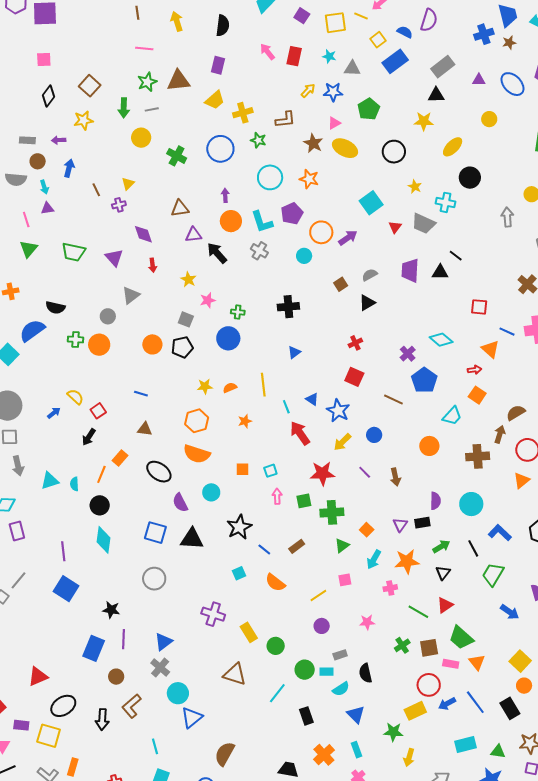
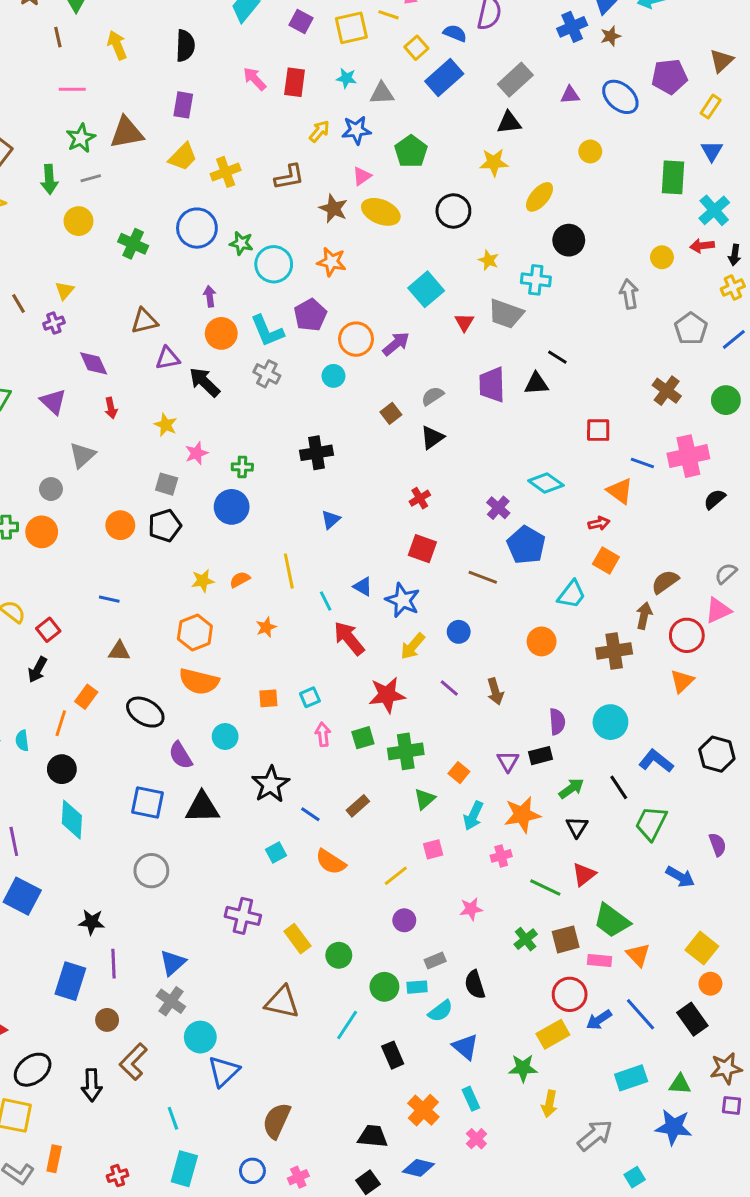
green star: (258, 140) -> (241, 243), moved

